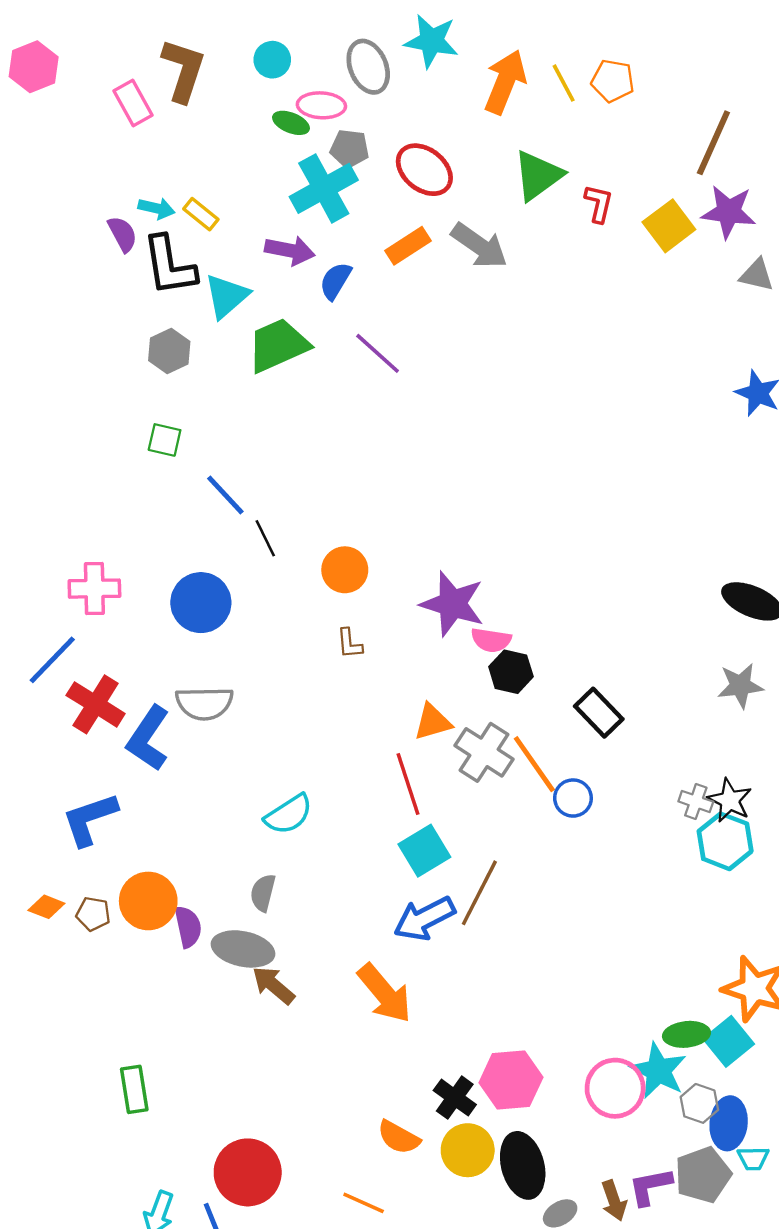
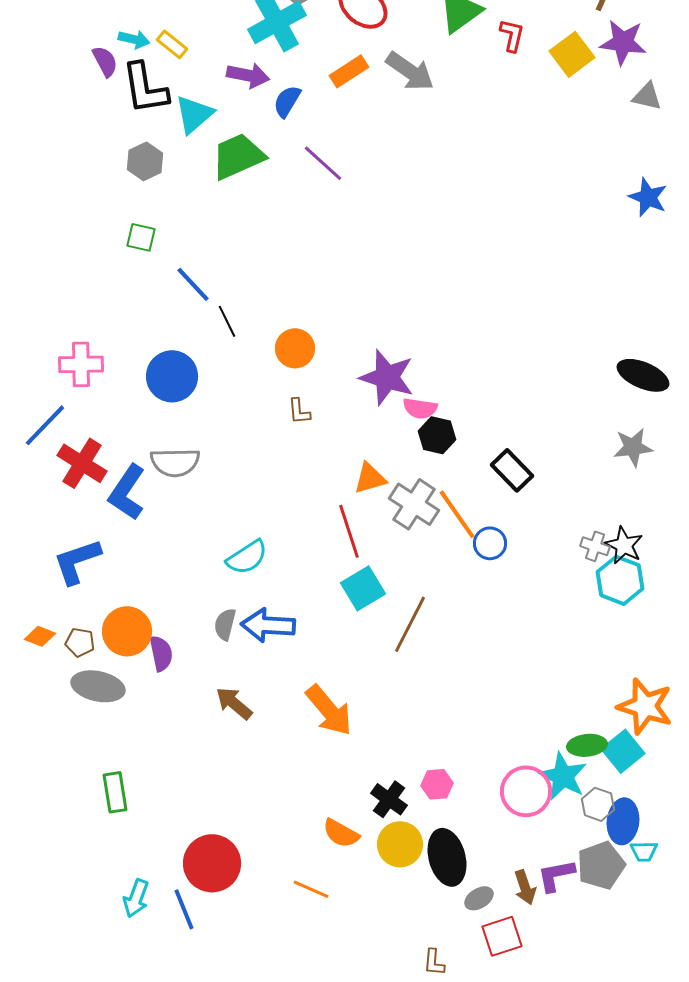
blue arrow: (424, 919) -> (268, 625), moved, turned 30
gray ellipse: (243, 949) -> (98, 686), moved
pink hexagon: (511, 1080) -> (437, 784), size x0.6

